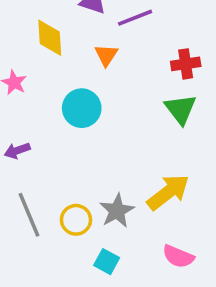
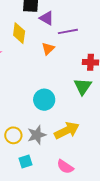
cyan circle: (82, 108) -> (44, 100), moved
cyan square: (107, 262) -> (26, 162), turned 32

